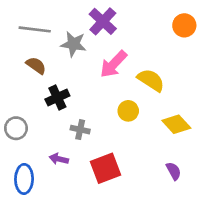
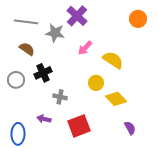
pink arrow: (114, 64) -> (85, 48), size x0.7
yellow diamond: (176, 124) -> (116, 99), moved
gray circle: (16, 128) -> (16, 80), moved

